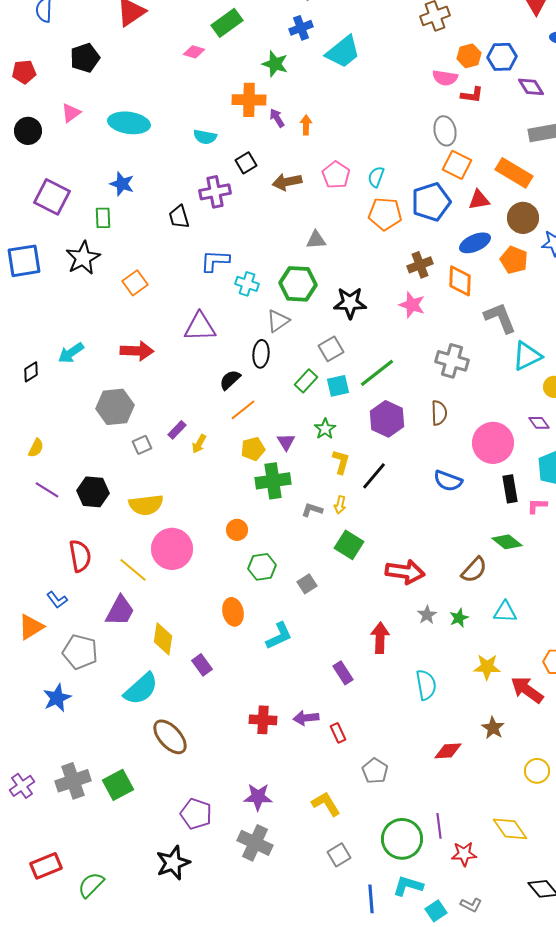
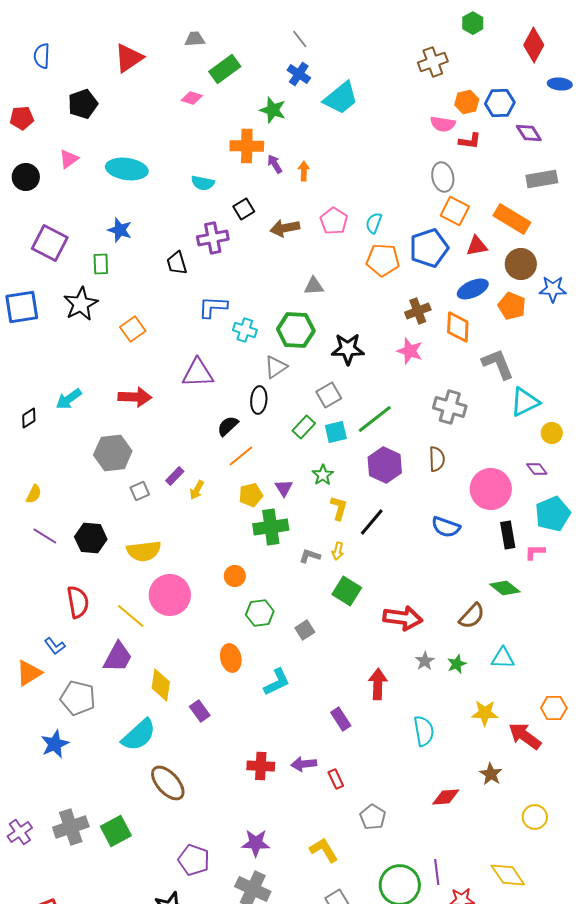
blue cross: (301, 28) -> (299, 74), turned -35

